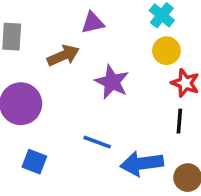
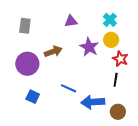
brown arrow: (63, 56) -> (53, 51), moved
purple star: (112, 82) -> (89, 47), moved

